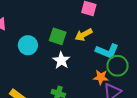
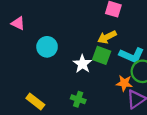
green square: (58, 36) -> (102, 55), moved

